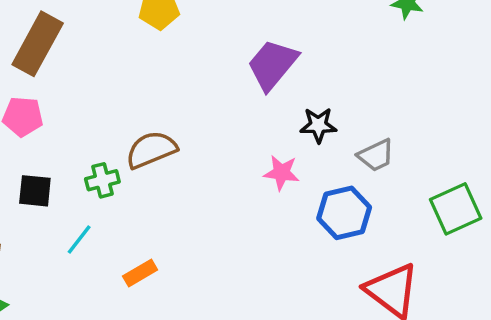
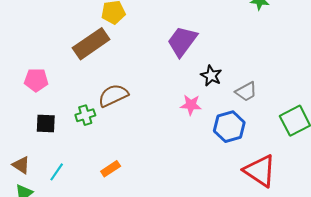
brown rectangle: (38, 44) -> (91, 44), moved, turned 30
black star: (318, 125) -> (211, 76), turned 30
cyan line: (79, 240) -> (57, 172), moved

